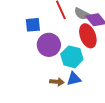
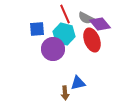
cyan hexagon: (72, 57) -> (64, 34), moved
brown arrow: (57, 82) -> (65, 93), moved, turned 80

